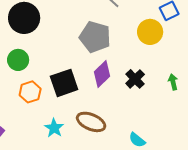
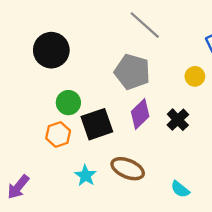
yellow circle: (150, 32) -> (195, 76), moved, size x0.7
green circle: (18, 60) -> (68, 103), moved

